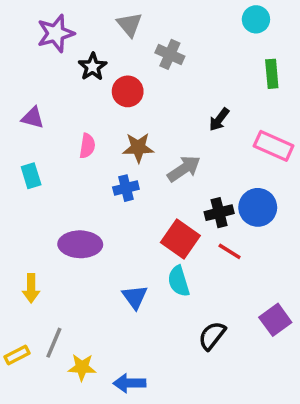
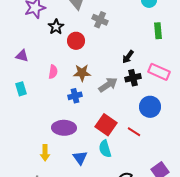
black cross: (219, 213) -> (133, 78), moved
purple ellipse: (80, 244) -> (64, 128), moved
yellow arrow: (31, 288) -> (45, 153), moved

